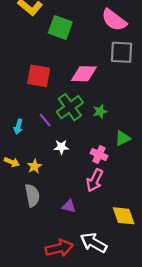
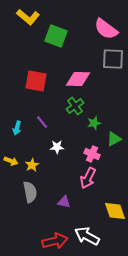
green cross: (70, 107) -> (75, 106), moved, size x0.7
green star: (100, 111) -> (94, 123), moved

